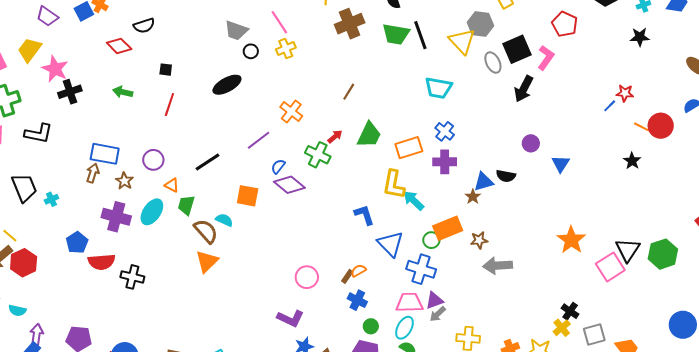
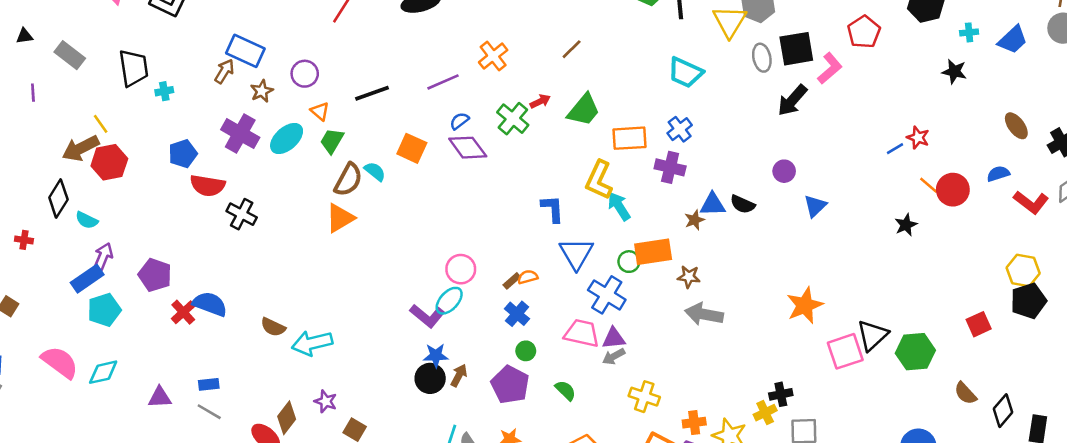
brown semicircle: (206, 231) -> (348, 180), turned 56
black cross: (570, 311) -> (781, 394), turned 30
cyan ellipse: (405, 328) -> (449, 301), moved

